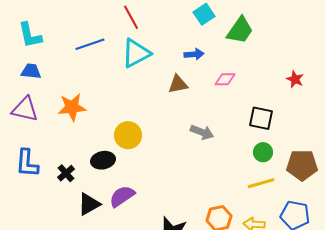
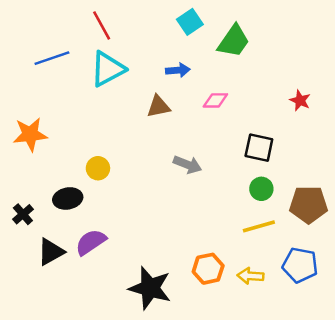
yellow circle: (128, 135) -> (98, 168), size x0.7

